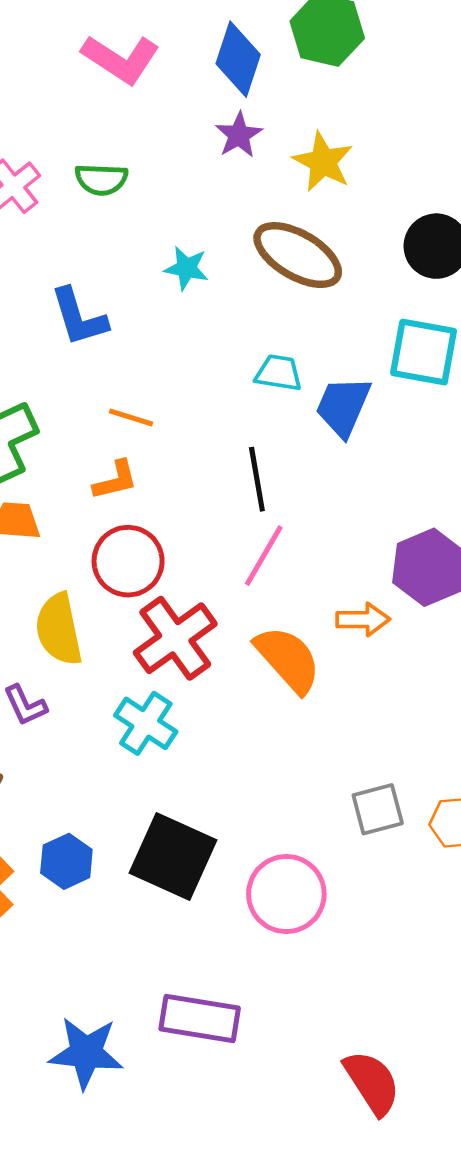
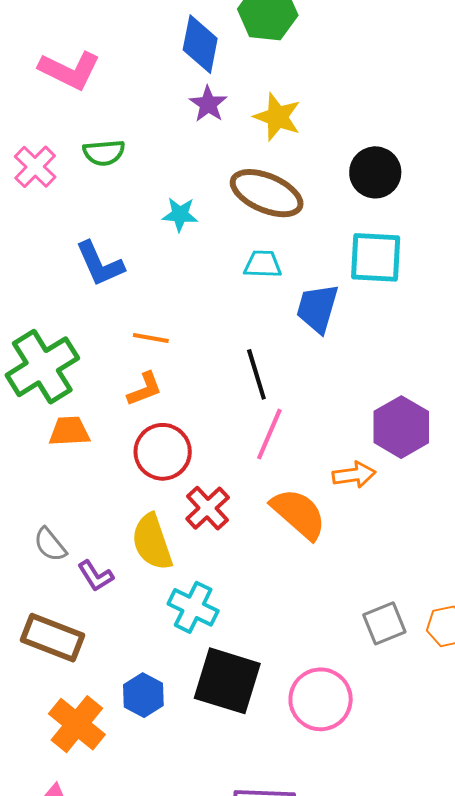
pink L-shape: (121, 59) -> (70, 70), moved
cyan trapezoid: (279, 373) -> (263, 264), moved
yellow semicircle: (59, 629) -> (152, 542), moved
red cross: (175, 638) -> (208, 508), size x0.7
cyan cross: (146, 723) -> (193, 607), moved

